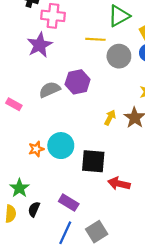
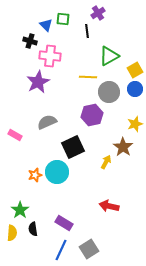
purple hexagon: (78, 82) -> (92, 115), moved
yellow arrow: (110, 118) -> (106, 162), moved
black square: (93, 161) -> (73, 147), moved, turned -30
black semicircle: (34, 209) -> (33, 229), turned -32

